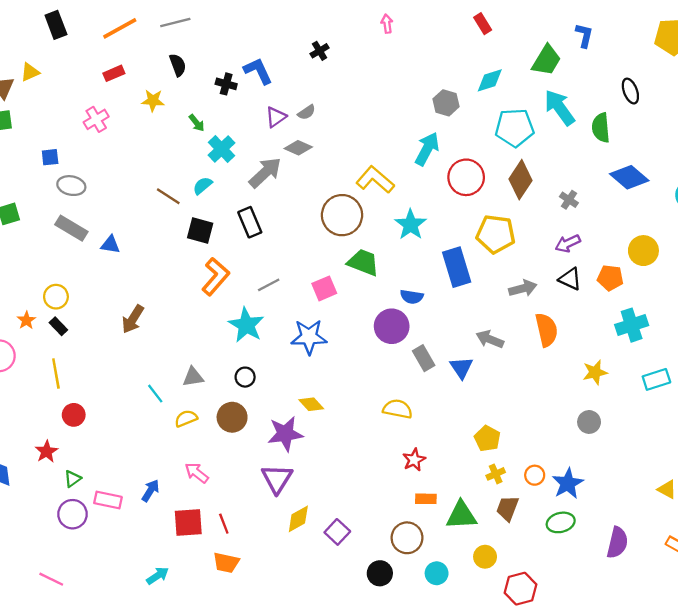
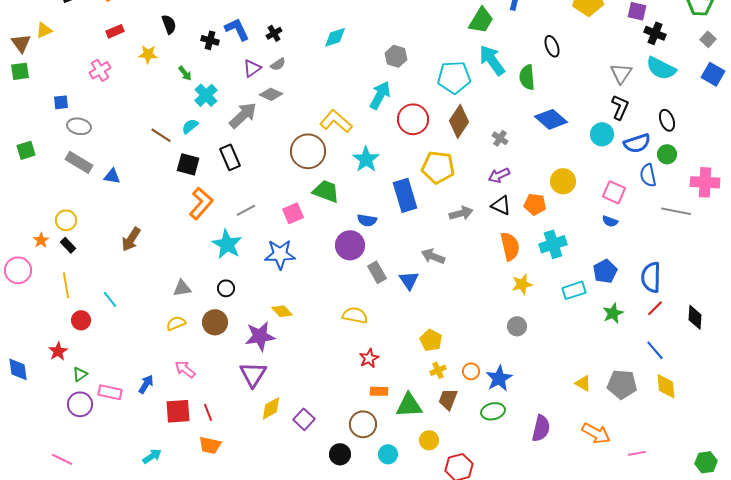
black cross: (320, 51) -> (274, 33), moved
cyan diamond: (490, 80) -> (335, 37), moved
orange semicircle: (546, 330) -> (510, 246), moved
cyan line: (155, 394) -> (110, 299), moved

